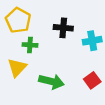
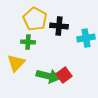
yellow pentagon: (18, 20) -> (35, 19), moved
red square: (92, 80) -> (64, 75), moved

